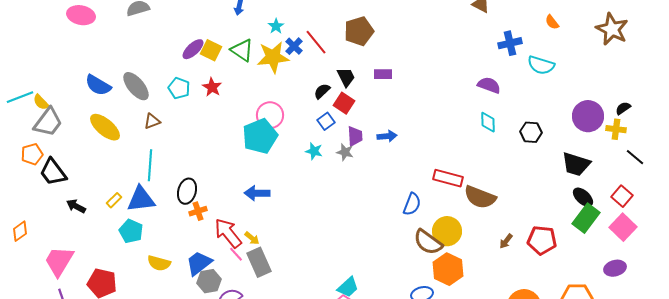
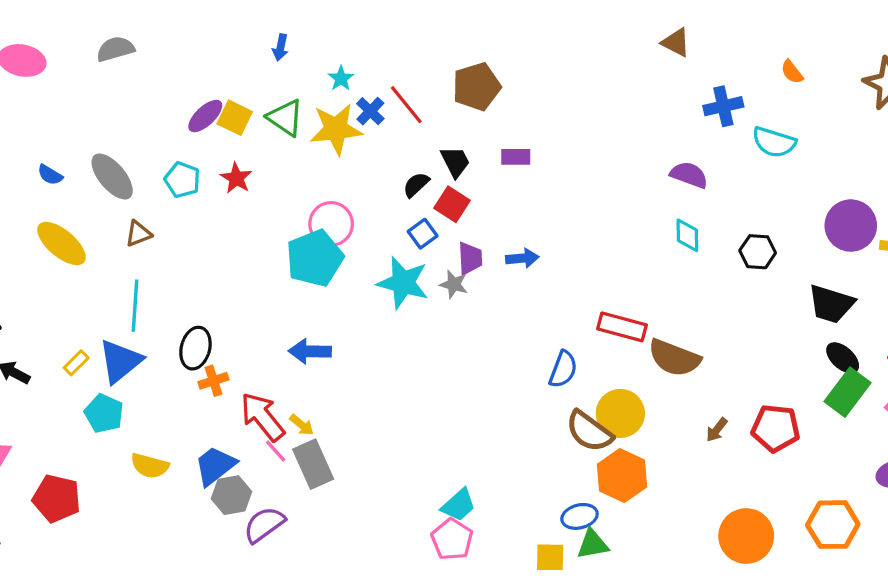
blue semicircle: (98, 85) -> (50, 175), size x0.6
cyan star: (314, 151) -> (403, 283), size x1.8
blue triangle: (141, 199) -> (120, 361), turned -32

